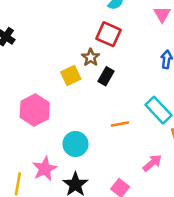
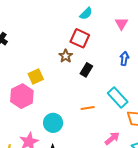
yellow square: (71, 75) -> (36, 76), moved
black rectangle: (106, 76) -> (86, 70), moved

